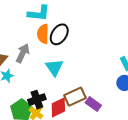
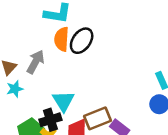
cyan triangle: (54, 68) -> (63, 101), moved

